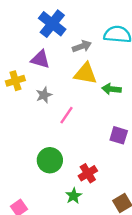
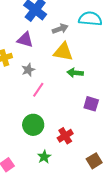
green arrow: (112, 89) -> (75, 73), moved
pink line: (66, 115) -> (38, 90), moved
green star: (74, 196) -> (44, 157), moved

